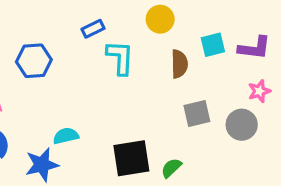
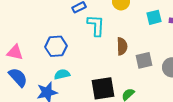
blue hexagon: (34, 61) -> (56, 46), moved
brown semicircle: (179, 64) -> (122, 46), moved

